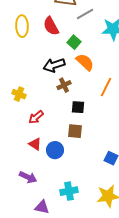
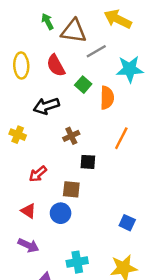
orange semicircle: (85, 62) -> (107, 98), moved, turned 48
black arrow: (54, 65) -> (46, 106), moved
yellow cross: (19, 94) -> (18, 135), moved
brown square: (75, 131) -> (71, 189), moved
red triangle: (35, 144) -> (28, 211), moved

